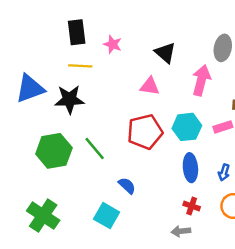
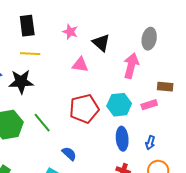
pink star: (113, 44) -> (70, 32), moved
pink triangle: (150, 86) -> (80, 65), moved

